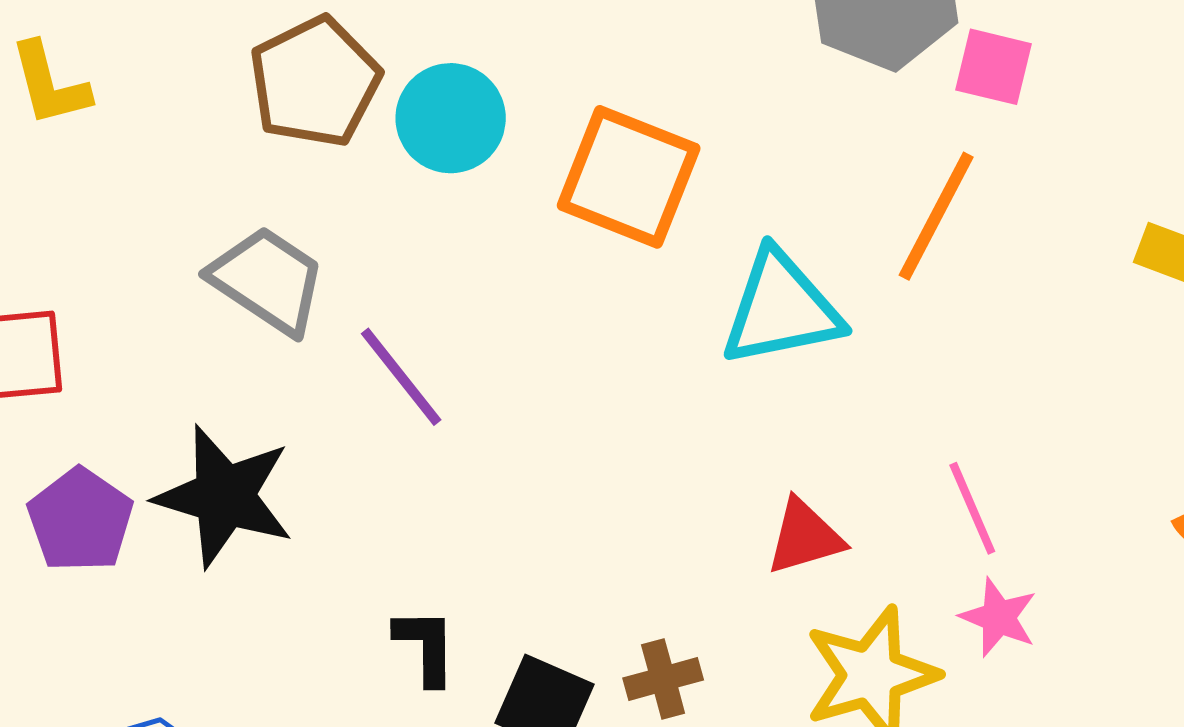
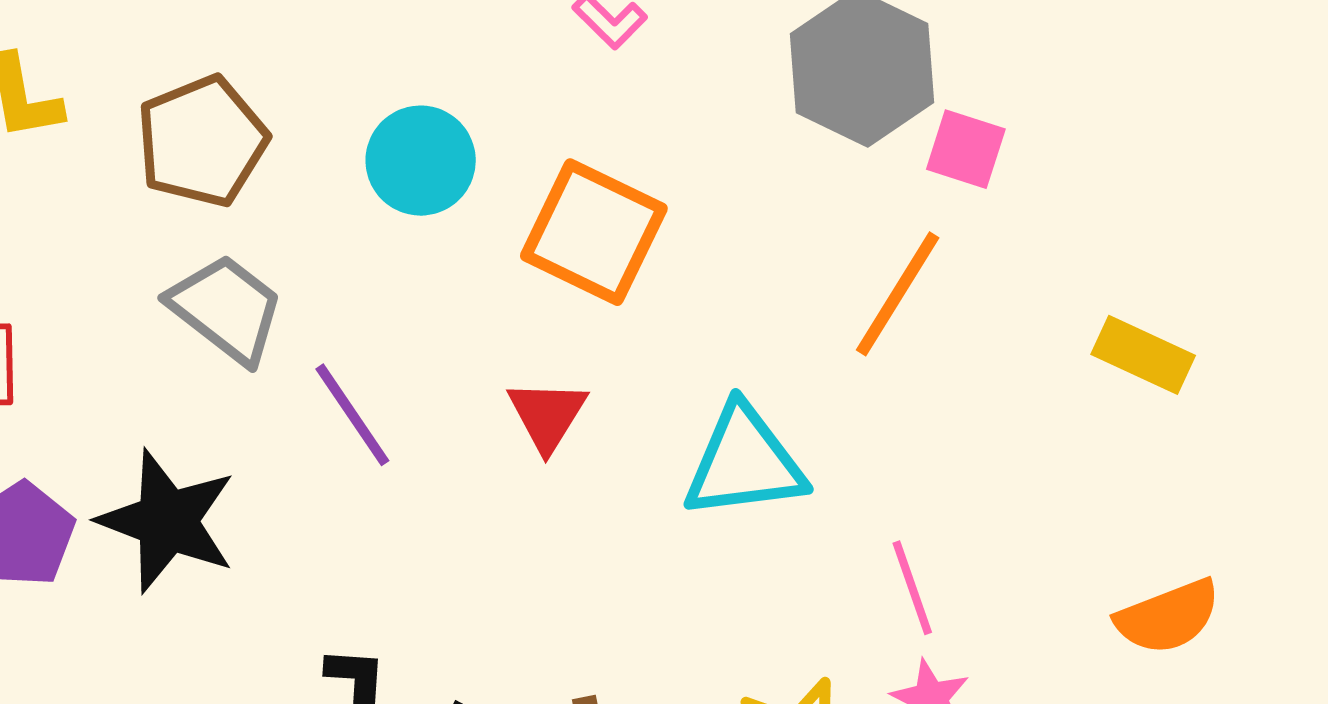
brown pentagon: (315, 82) -> (202, 141), moved
cyan triangle: (781, 309) -> (744, 462), moved
red triangle: (805, 537) -> (547, 415), moved, turned -46

